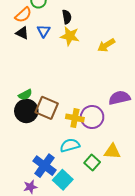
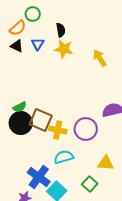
yellow arrow: (106, 45) -> (100, 58), turned 90
yellow cross: (75, 118) -> (58, 130), moved
green square: (92, 163) -> (90, 184), moved

